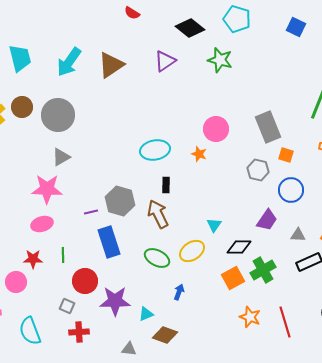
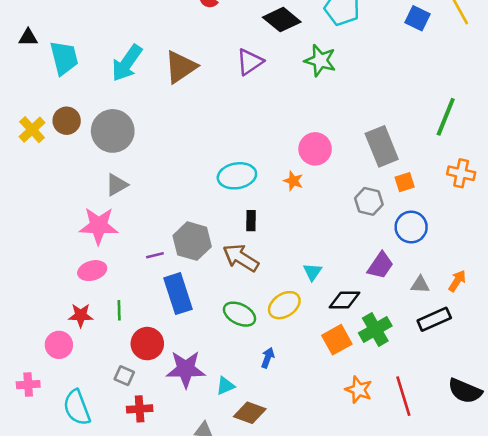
orange square: (286, 155) -> (405, 182), turned -35
brown arrow: (158, 214) -> (241, 258), turned -32

